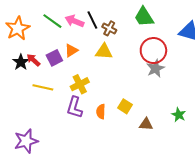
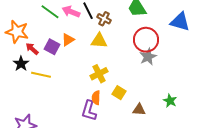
orange star: (18, 28) -> (17, 32), moved, turned -30
purple square: (54, 58) -> (52, 47), turned -35
black star: (21, 62) -> (21, 64), moved
yellow cross: (80, 84) -> (99, 74), moved
purple L-shape: (74, 107) -> (89, 111), moved

